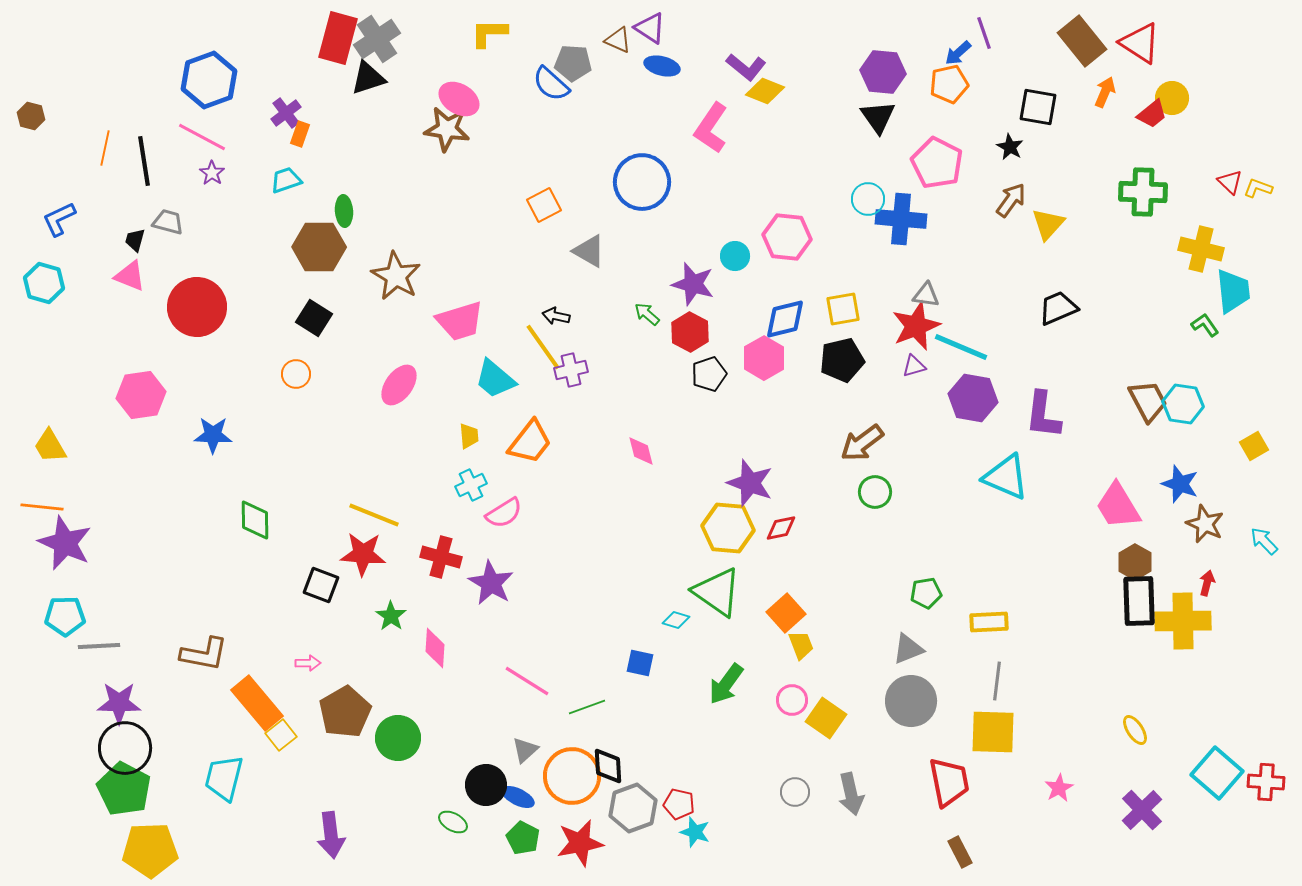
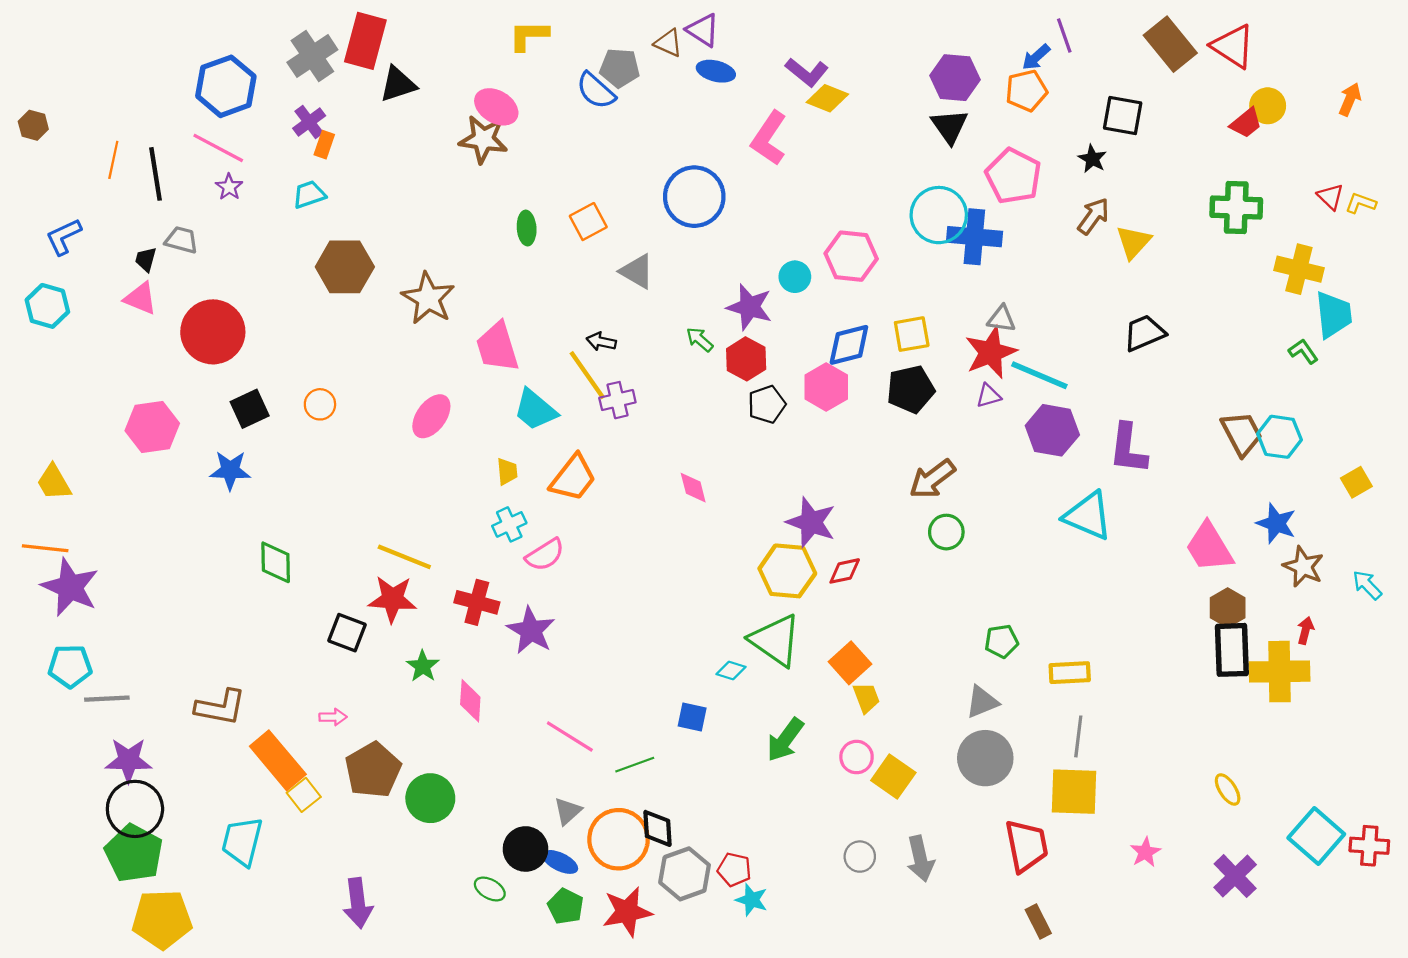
gray cross: (377, 39) -> (312, 56), moved
orange arrow: (1105, 92) -> (1350, 99), moved
cyan circle: (868, 199) -> (939, 215), size x1.6
green ellipse: (344, 211) -> (527, 228), moved
black square: (314, 318) -> (250, 409), moved, turned 33
pink trapezoid: (460, 321) -> (497, 347), turned 90

